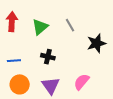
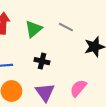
gray line: (70, 25) -> (66, 27), turned -32

